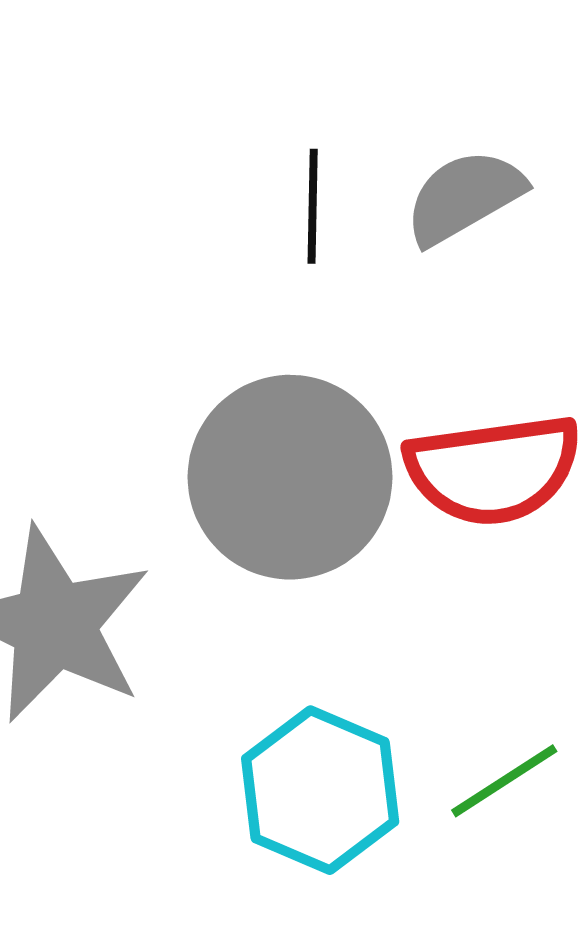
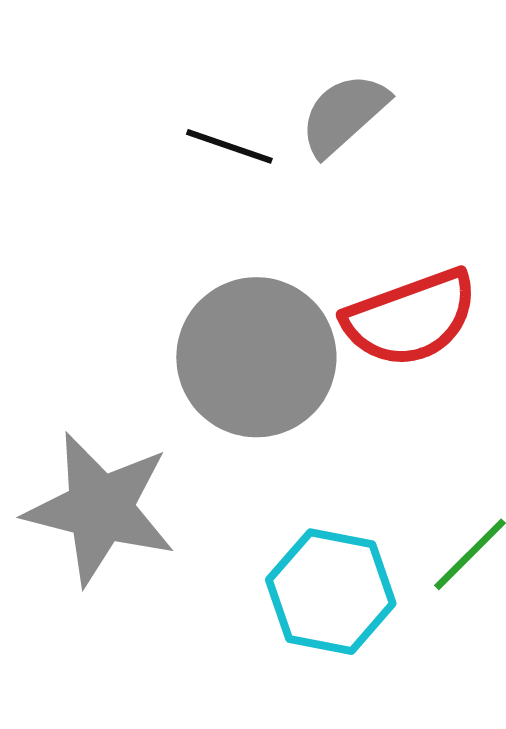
black line: (313, 206) -> (229, 146), turned -60

